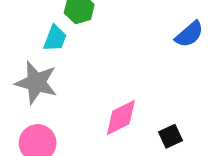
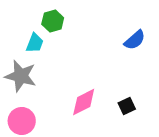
black square: (171, 136) -> (127, 106), moved

